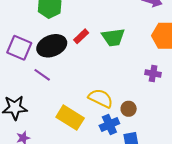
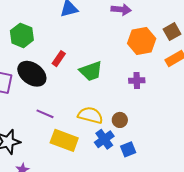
green trapezoid: (113, 37) -> (91, 71), moved
black ellipse: (52, 46) -> (32, 74), turned 68
purple line: (42, 75) -> (45, 114), moved

